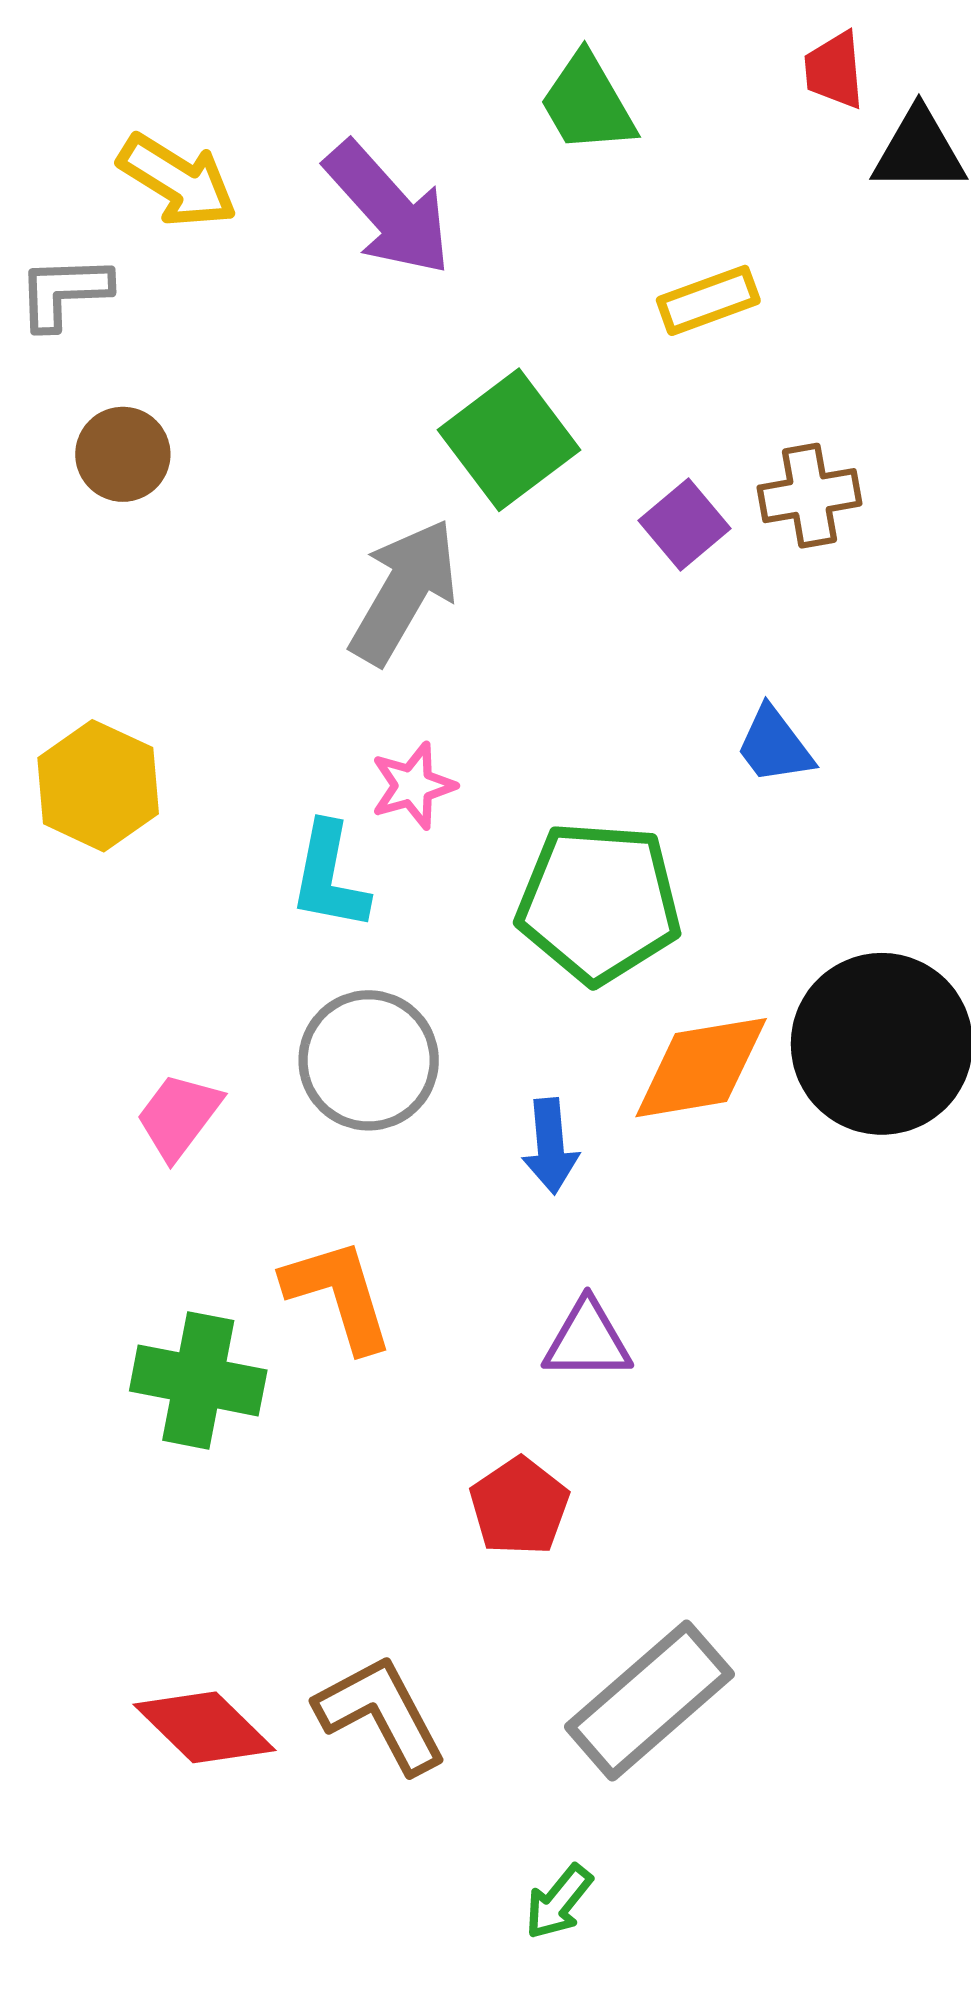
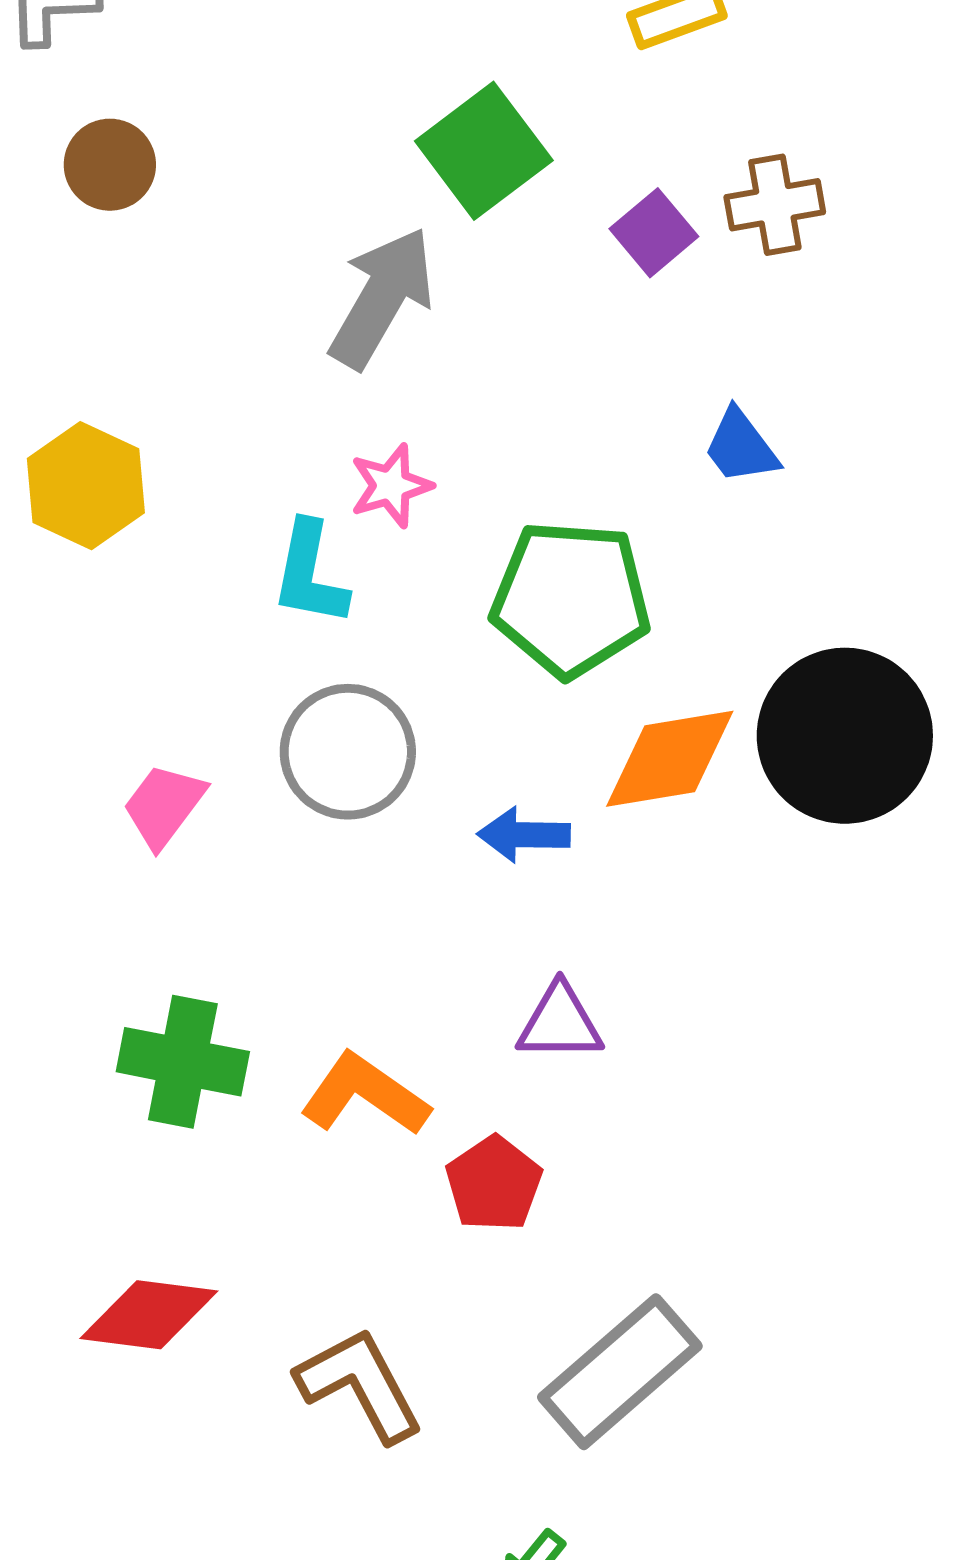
blue arrow: (550, 1146) -> (524, 835), turned 96
orange L-shape: (339, 1295) -> (365, 1095), moved, turned -38
red diamond: (204, 1727) -> (149, 1315), moved, turned -37

